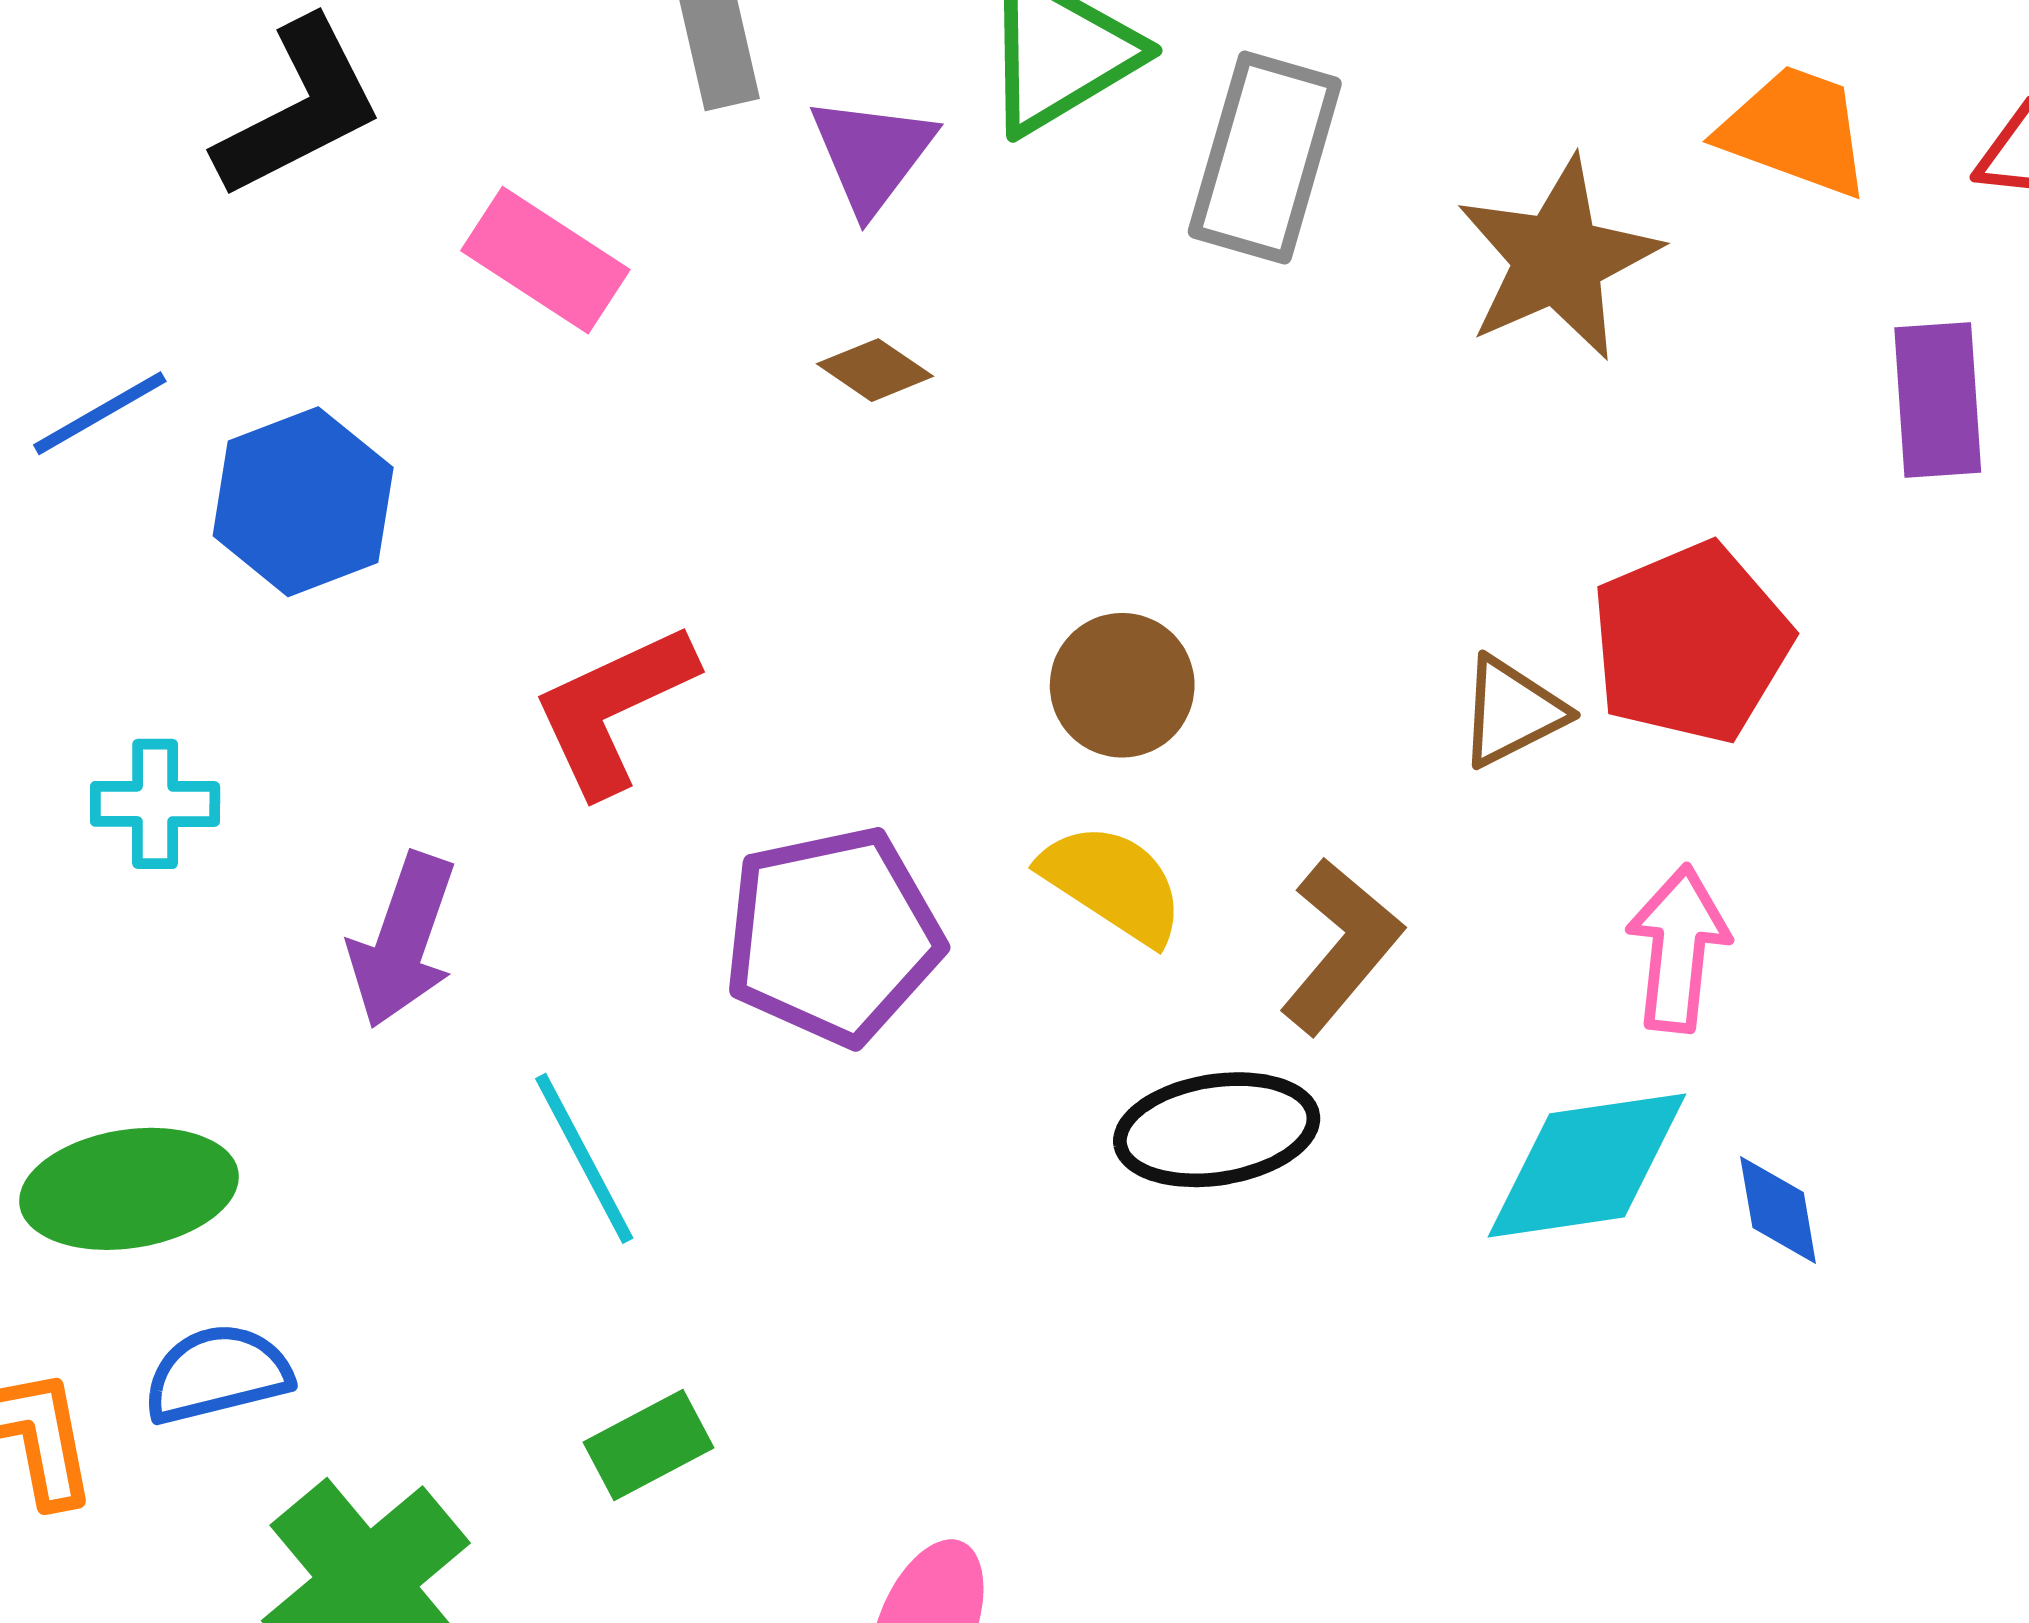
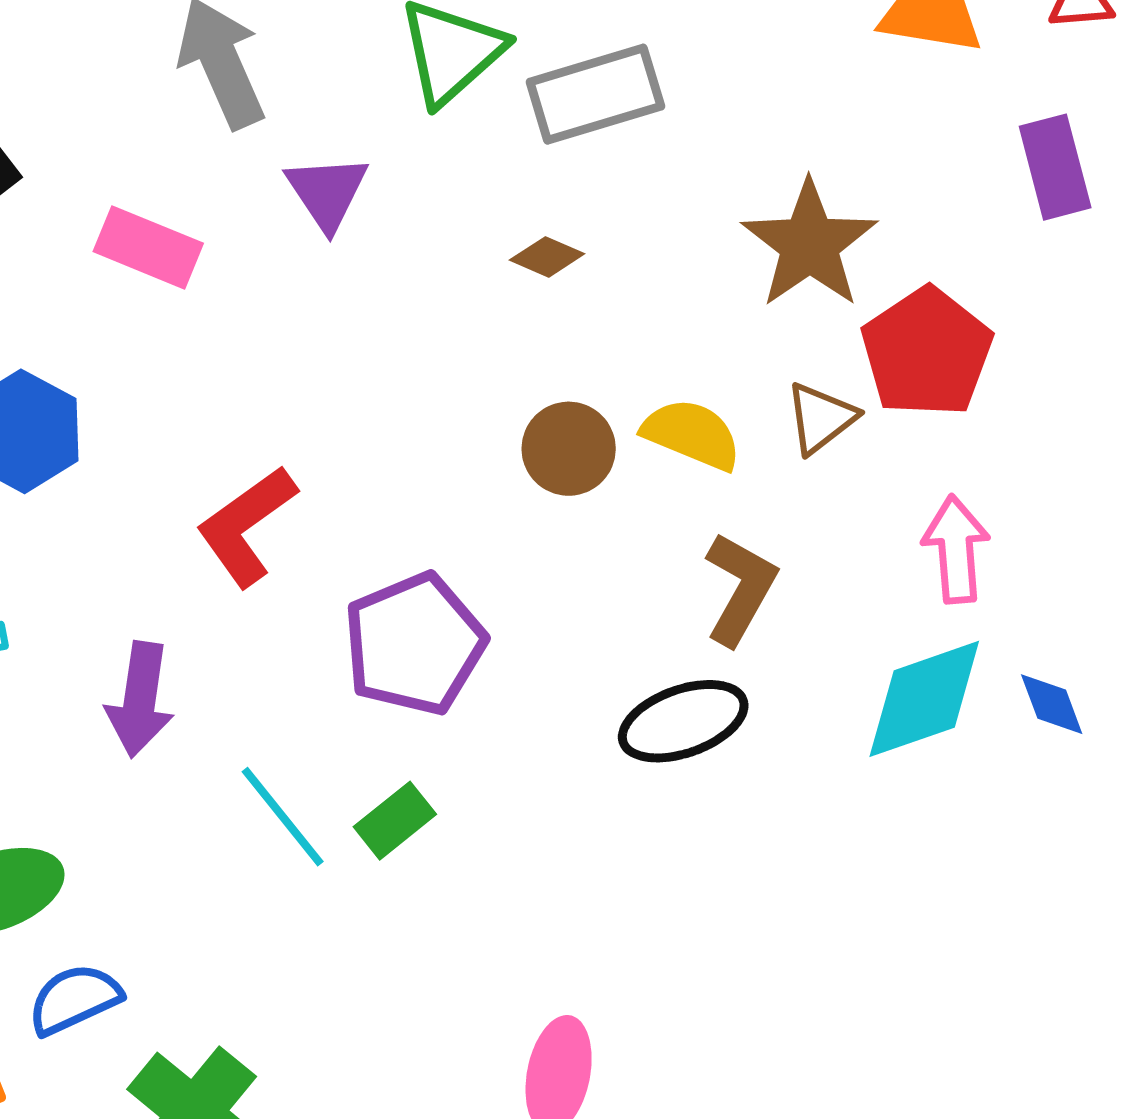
purple triangle: (872, 154) -> (327, 192), moved
gray rectangle: (1265, 158) -> (595, 94), turned 68
brown star: (1558, 259) -> (809, 244), moved
brown diamond: (875, 370) -> (547, 257), moved
yellow semicircle: (1113, 883) -> (692, 434), moved
green rectangle: (649, 1445) -> (395, 821), moved

